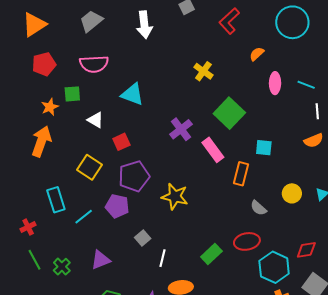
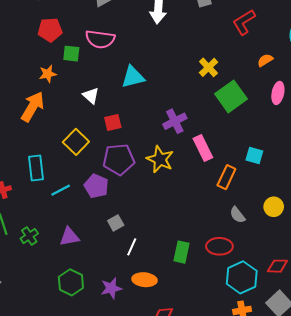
green square: (72, 94) -> (71, 54), moved
cyan triangle: (132, 94) -> (133, 77), turned -45
green square: (229, 113) -> (231, 96), moved
yellow star: (175, 197) -> (160, 159), moved
green rectangle: (211, 254) -> (182, 252), turned -45

